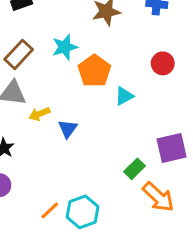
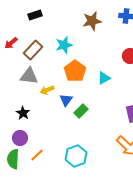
orange pentagon: (94, 71) -> (75, 71), moved
green rectangle: (134, 169) -> (81, 111), moved
orange line: (50, 210) -> (37, 155), moved

